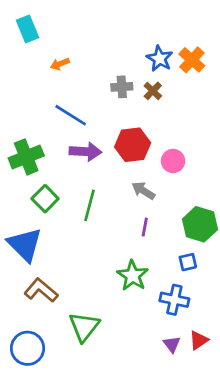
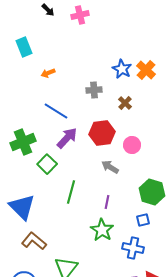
brown cross: (153, 91) -> (125, 103), moved
purple arrow: (85, 152) -> (67, 138), turned -50
green square: (45, 199) -> (47, 164), moved
green line: (89, 205) -> (71, 192), moved
purple line: (145, 227) -> (107, 202), moved

